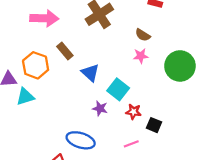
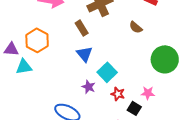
brown rectangle: (65, 51) -> (82, 28), moved
pink star: (141, 56) -> (148, 93), moved

